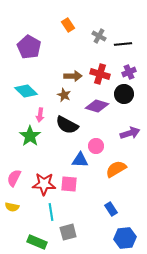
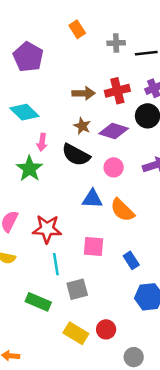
gray cross: (99, 36) -> (116, 43), turned -32
red cross: (100, 74) -> (117, 91), turned -30
brown star: (64, 95) -> (82, 126), moved
pink circle: (96, 146) -> (114, 167), moved
orange semicircle: (116, 169) -> (122, 210), moved, turned -105
pink square: (69, 184) -> (94, 247), moved

